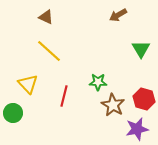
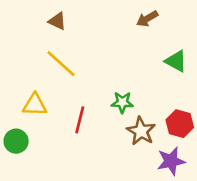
green triangle: (141, 49) -> (176, 61), turned -30
yellow triangle: (28, 84) -> (35, 105), turned -45

